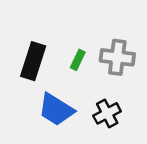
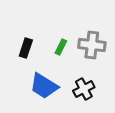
black rectangle: (33, 61) -> (26, 48), size x0.7

